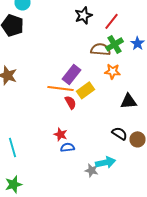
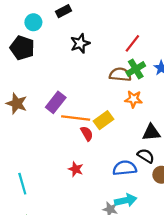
black star: (84, 15) -> (80, 43), moved
purple rectangle: (72, 74) -> (56, 102), moved
black semicircle: (120, 133) -> (146, 156), moved
blue semicircle: (68, 147) -> (125, 168), moved, size x1.5

